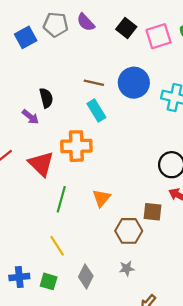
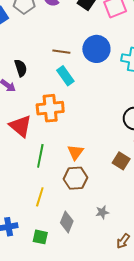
brown square: (153, 212) -> (121, 161), turned 30
brown hexagon: (129, 231) -> (76, 178), moved
yellow line: (57, 246) -> (40, 197), turned 54
green square: (49, 281) -> (40, 237), moved

